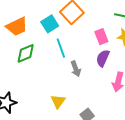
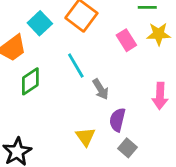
cyan square: (50, 24) -> (40, 23), moved
purple semicircle: (103, 58) -> (117, 120), moved

